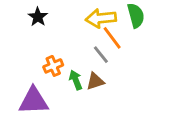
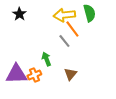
orange cross: (53, 66) -> (34, 75), moved
brown triangle: (95, 81) -> (70, 74), moved, turned -32

